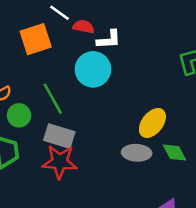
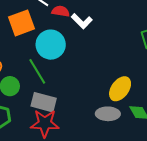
white L-shape: (109, 40) -> (82, 21), turned 50
cyan circle: (93, 69) -> (51, 45), moved

